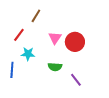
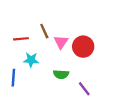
brown line: (36, 16) -> (44, 31), moved, turned -56
red line: (19, 35) -> (21, 39), turned 48

